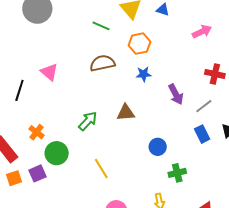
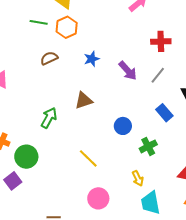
orange hexagon: (139, 44) -> (67, 27), moved
brown semicircle: (102, 63) -> (49, 58), size x0.7
blue rectangle: (202, 134) -> (164, 113), moved
yellow line: (101, 169) -> (88, 158), moved

